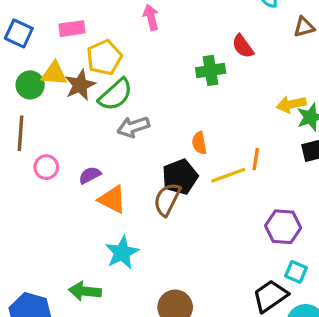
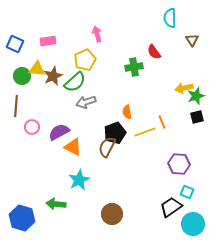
brown triangle: (304, 27) -> (192, 40), turned -48
yellow pentagon: (104, 58) -> (85, 60), moved
orange line: (256, 159) -> (162, 122), turned -32
purple semicircle: (90, 175) -> (59, 132), size x1.5

